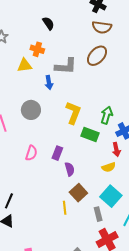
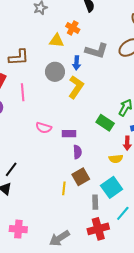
gray circle: (31, 110) -> (55, 72), moved
yellow L-shape: (73, 113) -> (76, 87), moved
pink semicircle: (31, 153) -> (44, 128), turned 77
purple rectangle: (57, 153) -> (69, 134), turned 56

